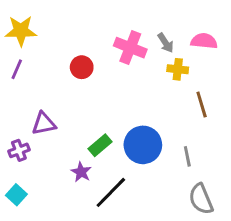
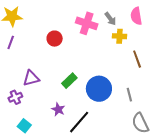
pink semicircle: (204, 41) -> (136, 16), turned -102
green rectangle: (100, 145) -> (69, 81), moved
cyan square: (16, 195) -> (24, 126), moved

